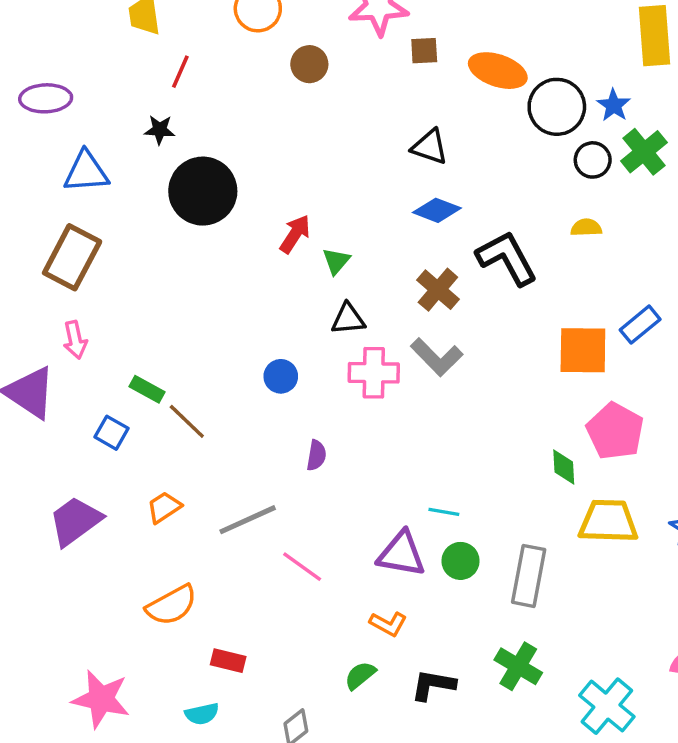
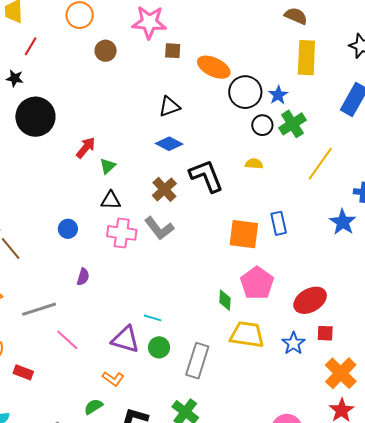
black triangle: (430, 147) -> (169, 107), turned -45
blue rectangle: (640, 325) -> (279, 223), turned -70
red rectangle: (228, 661) -> (23, 372), moved

